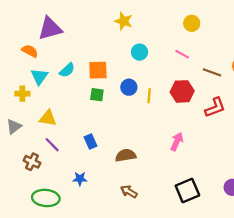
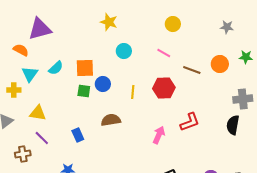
blue circle: (129, 87) -> (103, 84), moved
red L-shape: (215, 107) -> (190, 122), moved
brown semicircle: (126, 155) -> (111, 120), moved
brown cross: (32, 162) -> (23, 154), turned -35

